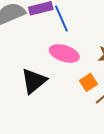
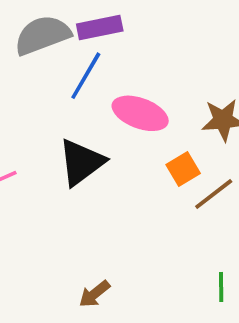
blue line: (61, 19) -> (86, 76), moved, turned 52

